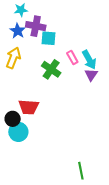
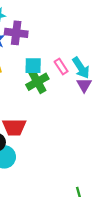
cyan square: (49, 38) -> (33, 66), moved
green cross: (51, 69) -> (37, 82), turned 30

